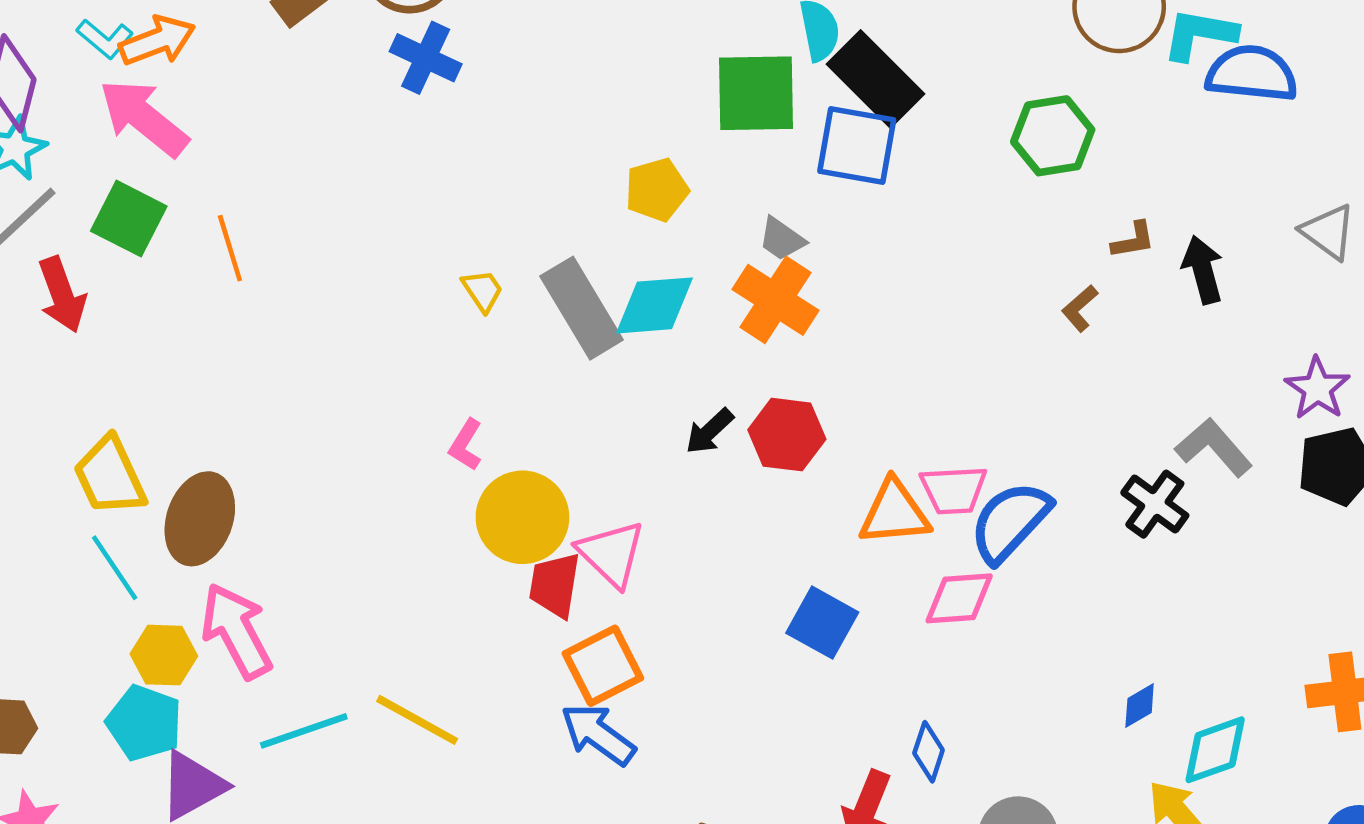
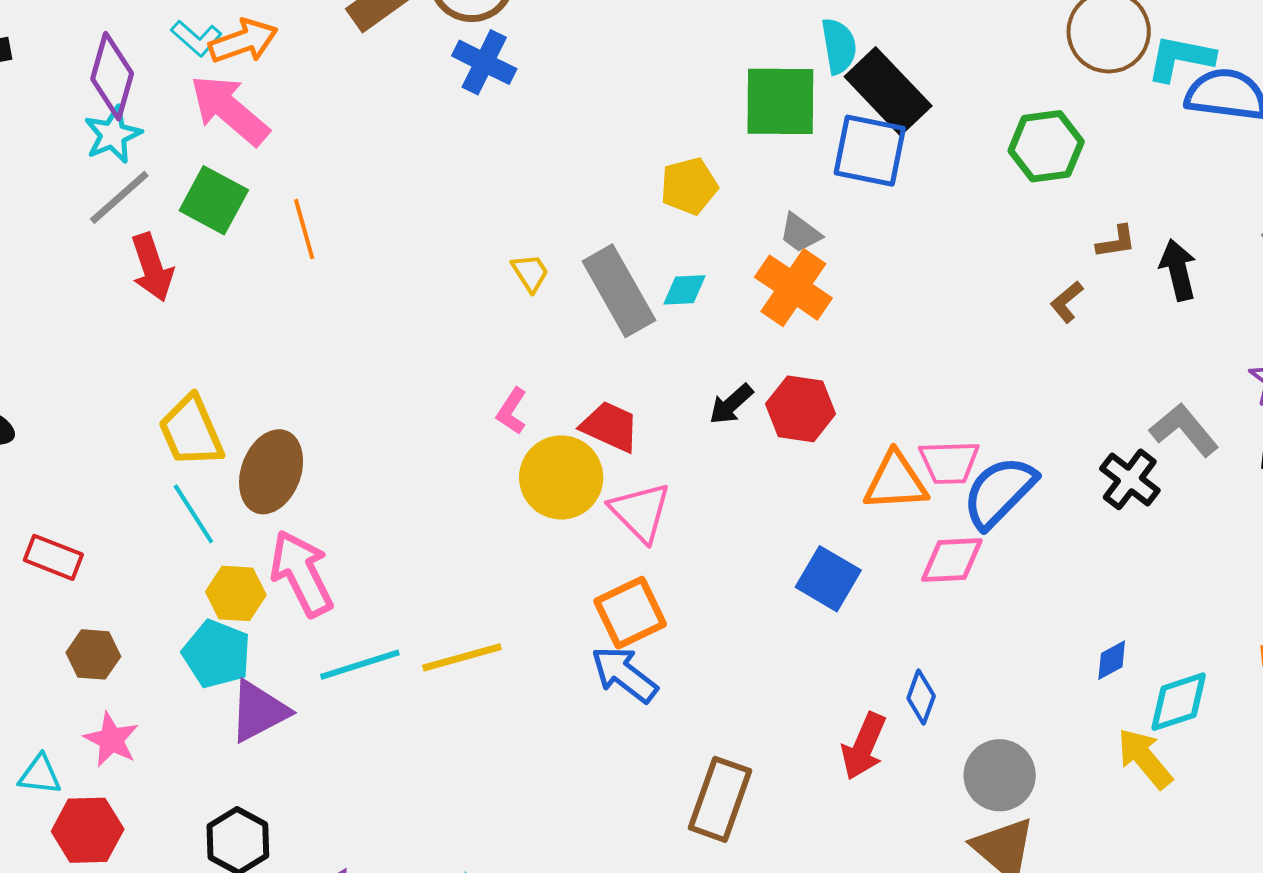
cyan diamond: (655, 305) -> (685, 290), size x0.6
red trapezoid: (555, 585) -> (610, 427), moved, turned 104
yellow line: (417, 720) -> (462, 657), turned -46

